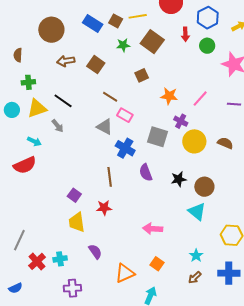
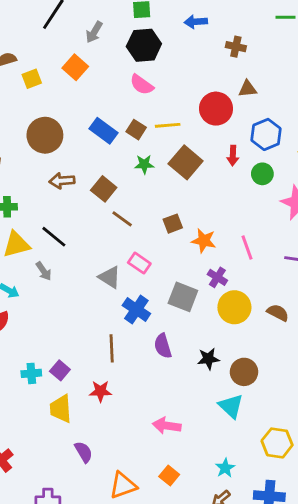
brown square: (142, 75) -> (173, 224), moved
brown line: (110, 97) -> (122, 219), moved
pink line: (200, 99) -> (247, 247), turned -66
cyan cross: (60, 259) -> (31, 373), moved

